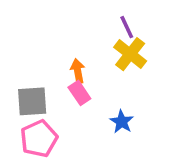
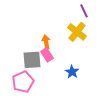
purple line: (127, 27) -> (84, 11), moved
gray square: (32, 101) -> (32, 60), moved

